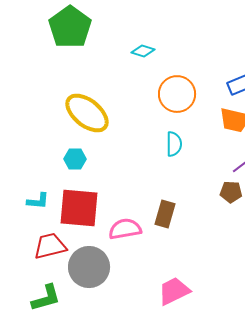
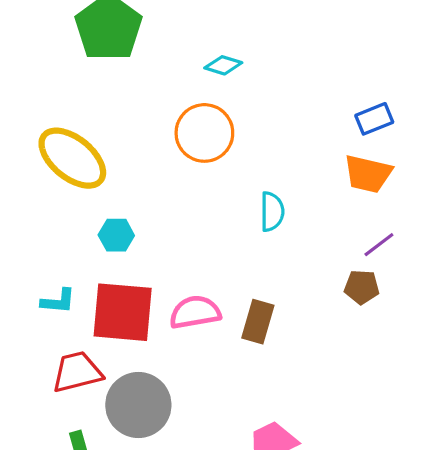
orange circle: (177, 94) -> (204, 133), moved
yellow ellipse: (87, 113) -> (72, 158), moved
pink semicircle: (125, 229) -> (195, 312), moved

